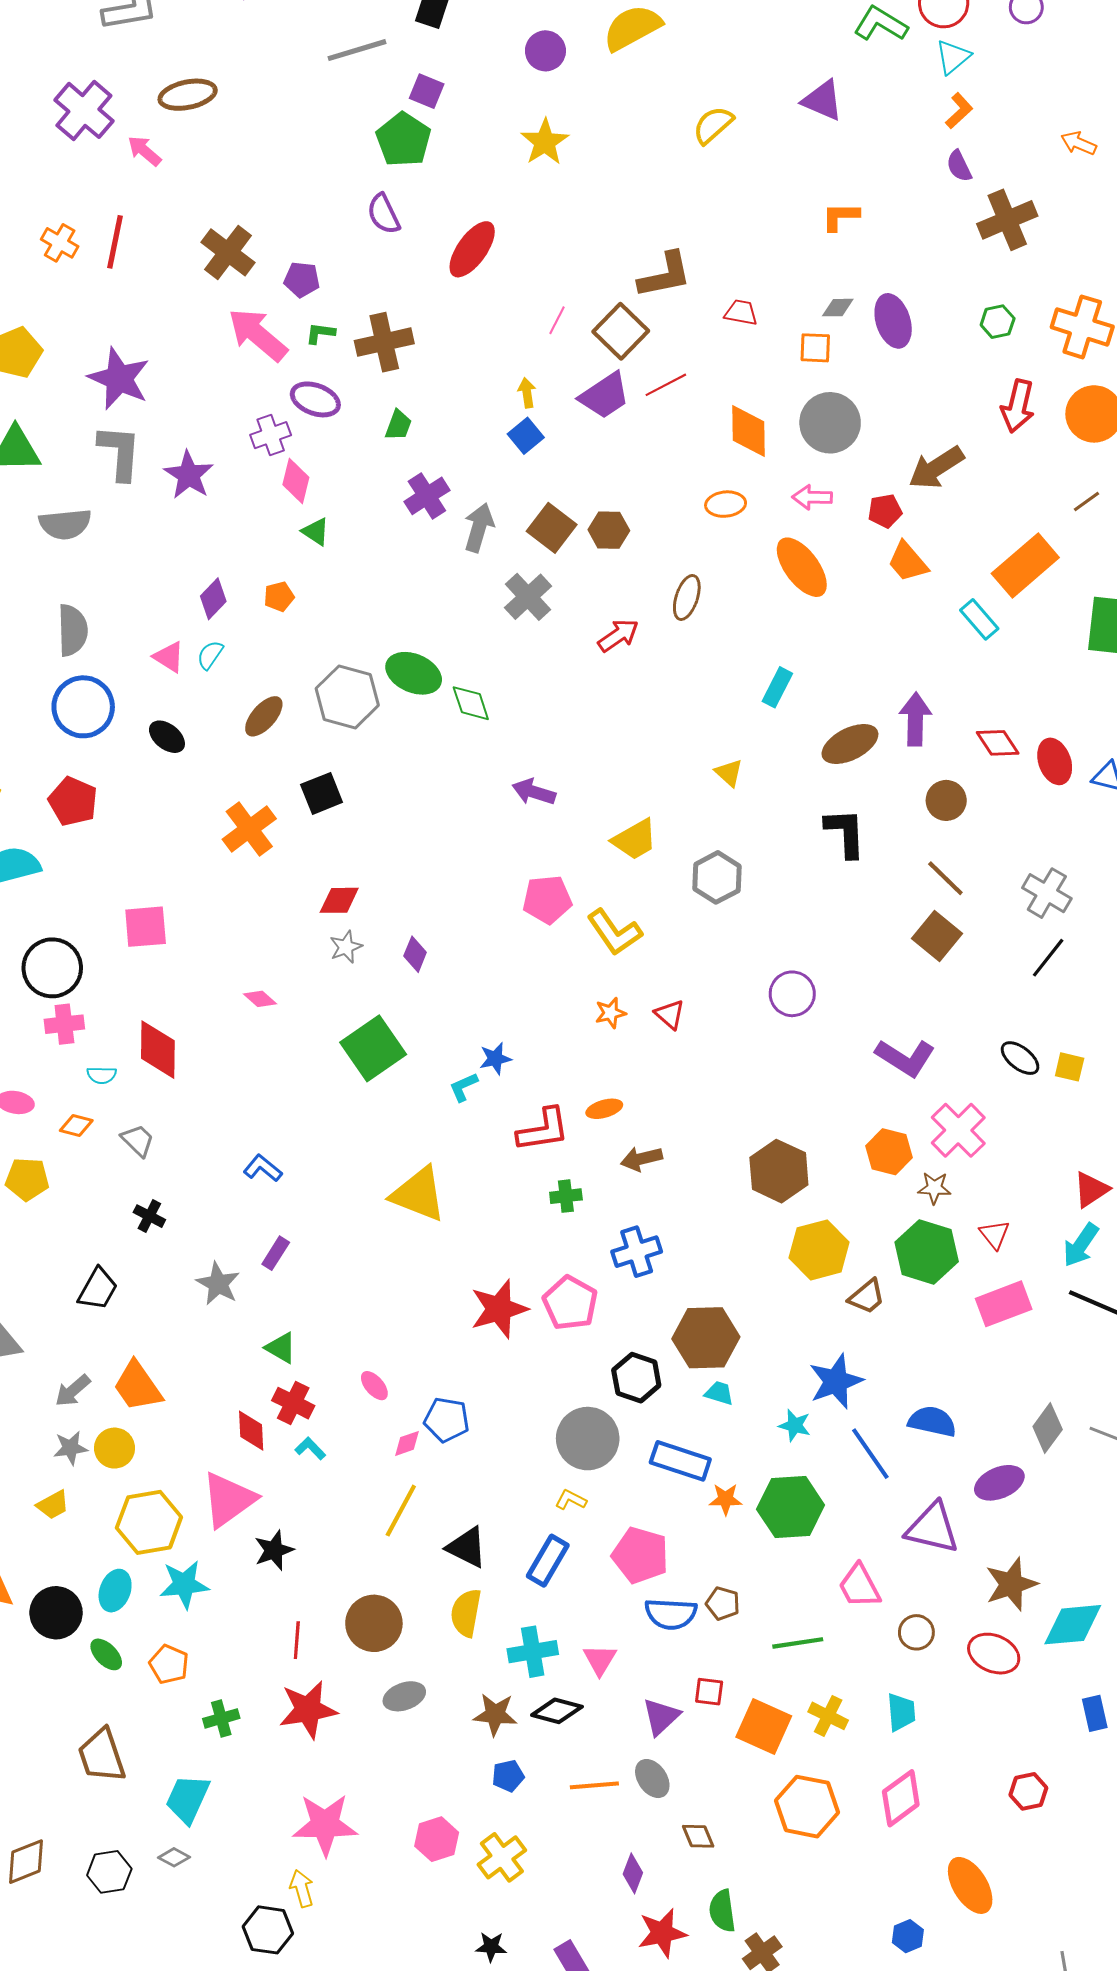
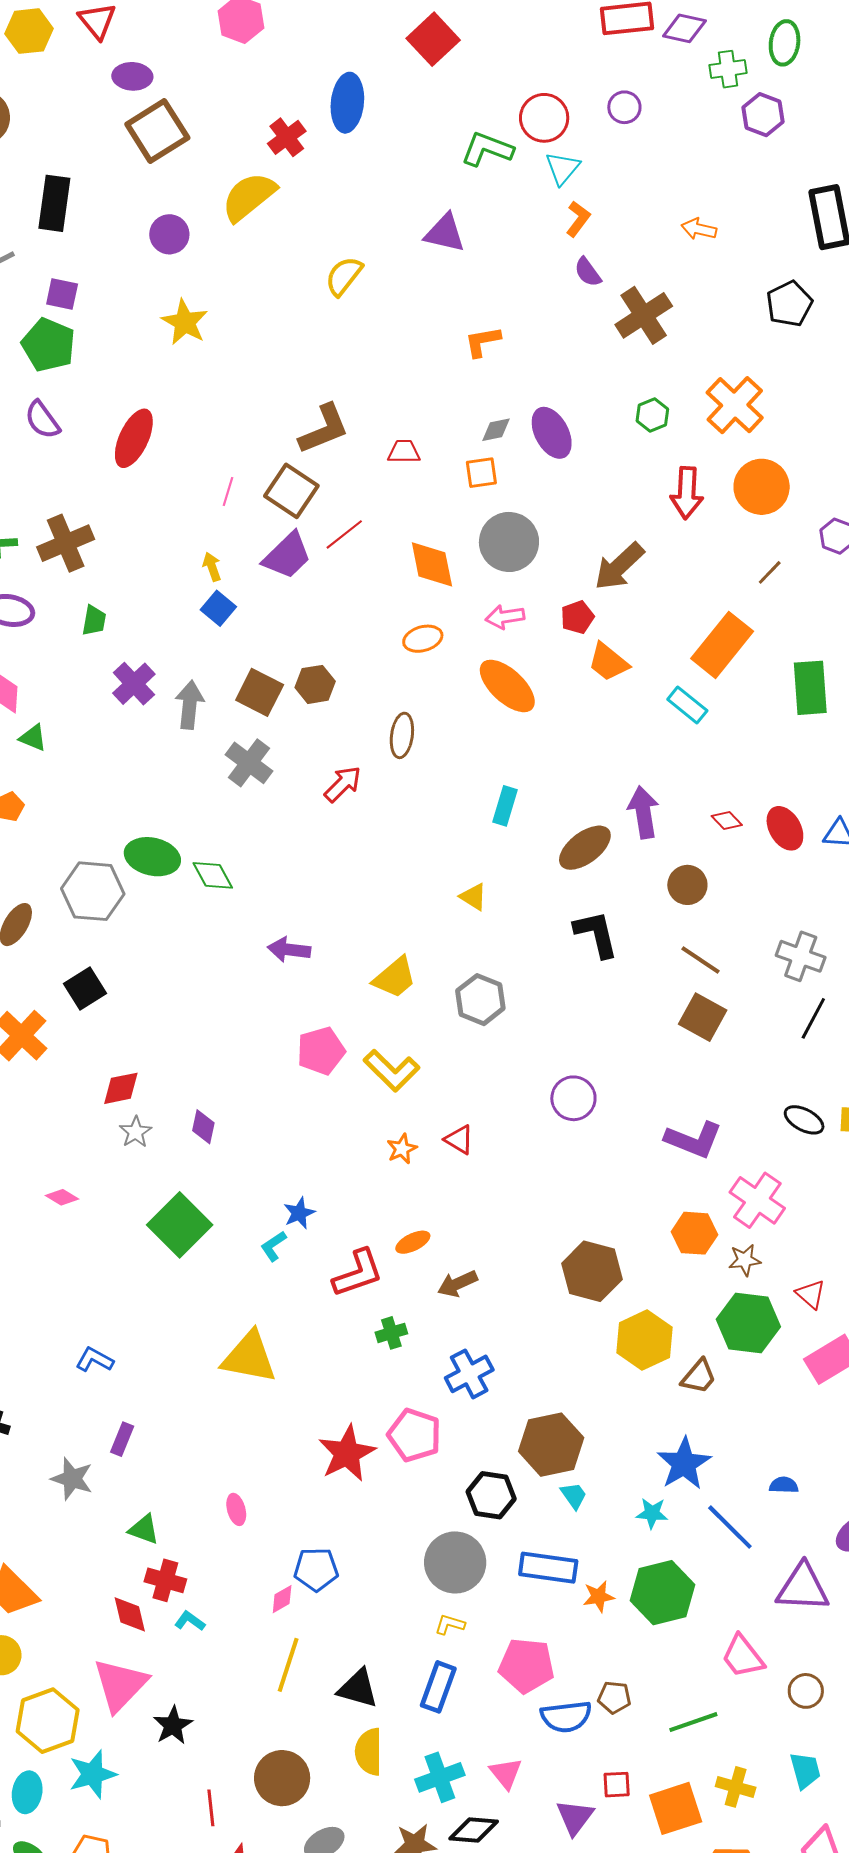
orange cross: (1082, 327) -> (735, 405), turned 36
red diamond: (998, 743) -> (727, 820), size x0.7
pink ellipse: (374, 1386) -> (236, 1509), moved, turned 36
cyan trapezoid: (719, 1393) -> (574, 1496), turned 48
blue semicircle: (932, 1421) -> (784, 1485), size x0.6
orange square: (764, 1726) -> (676, 1808), turned -32

